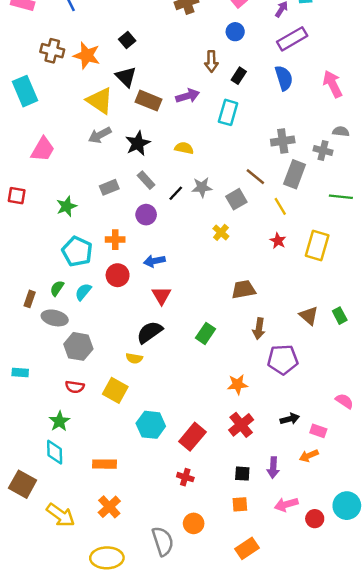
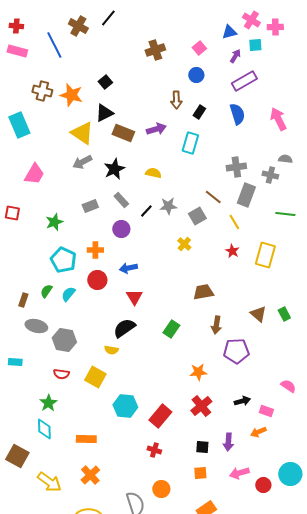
black triangle: (126, 77) -> (104, 113), turned 48
gray ellipse: (55, 318) -> (36, 326), moved

